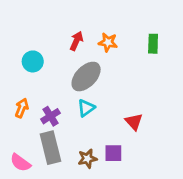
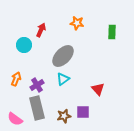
red arrow: (76, 41) -> (41, 30), moved
orange star: (108, 42) -> (77, 23), moved

